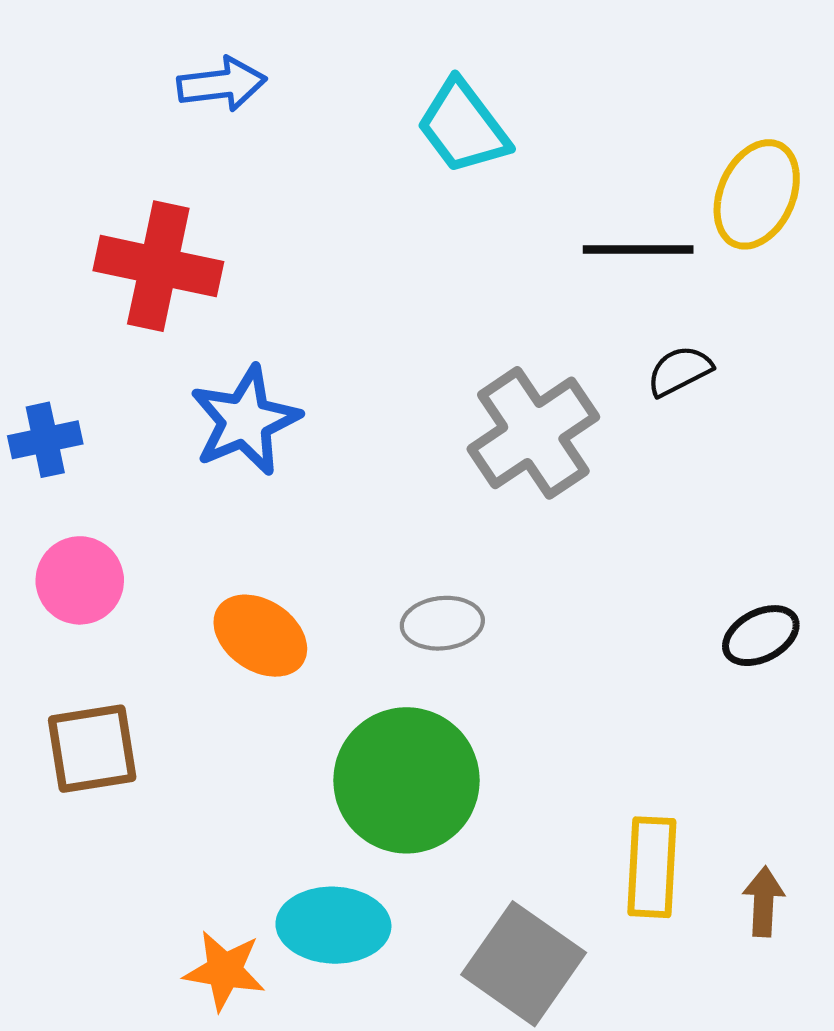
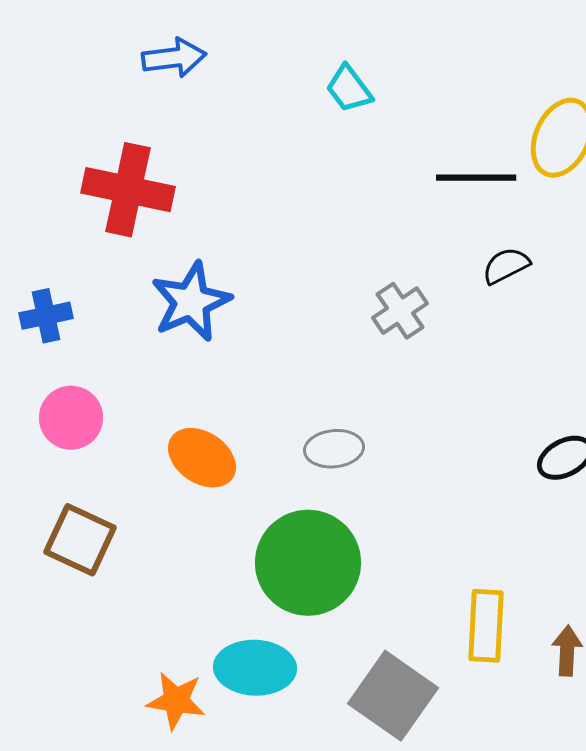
cyan trapezoid: (463, 127) -> (349, 89), size x0.7
gray cross: (533, 433) -> (400, 311), size x0.6
brown square: (92, 749) -> (80, 540), turned 34

